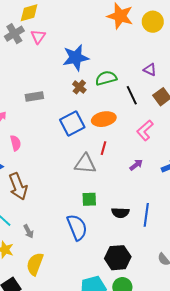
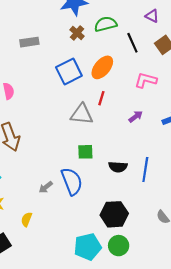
orange ellipse: (104, 119) -> (102, 67), turned -40
pink L-shape: (145, 130) -> (146, 80), turned 55
gray arrow: (29, 231) -> (46, 187), moved, turned 80
yellow semicircle: (35, 264) -> (27, 219), size x0.6

